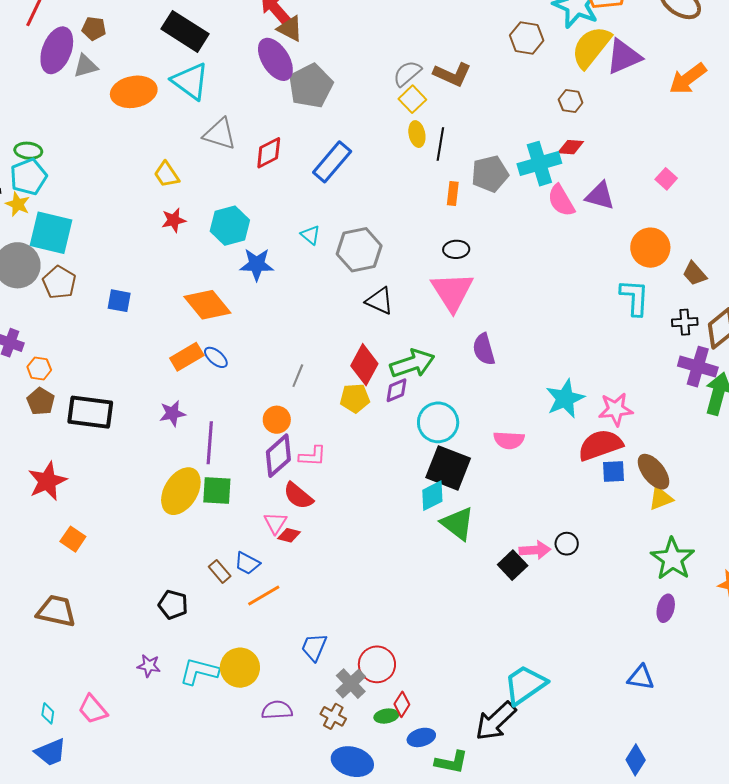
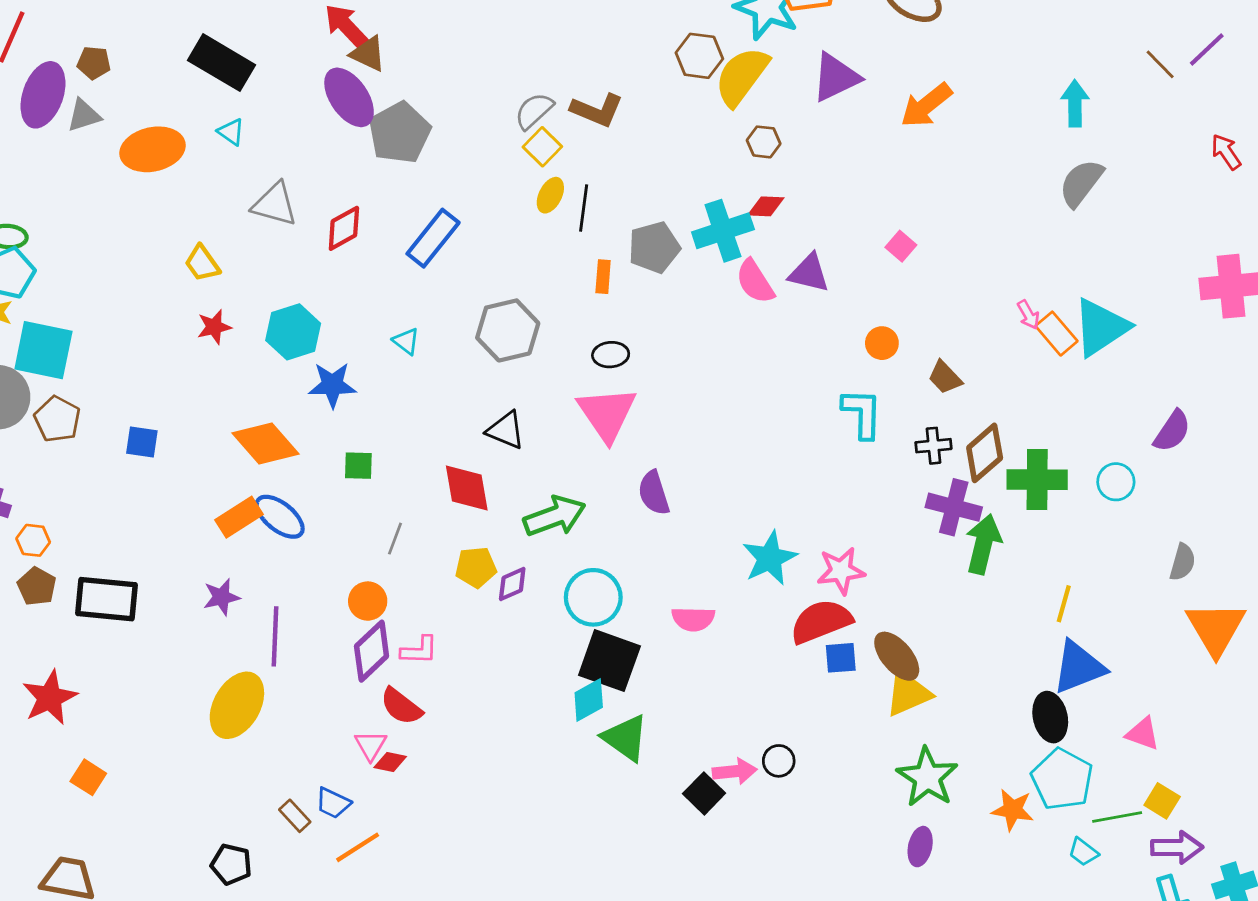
yellow semicircle: (591, 47) -> (742, 76), moved
cyan triangle: (190, 81) -> (231, 132), size x0.5
yellow ellipse: (417, 134) -> (550, 195), turned 40
orange circle: (650, 248) -> (882, 343), size x0.6
gray hexagon: (359, 250) -> (508, 330), moved
blue ellipse: (216, 357) -> (280, 517), size x1.5
red diamond: (364, 365) -> (467, 488), moved, turned -36
purple diamond: (397, 390) -> (512, 584), moved
green square: (217, 490) -> (358, 466), moved, size x0.7
yellow triangle: (661, 498) -> (908, 693), size x1.4

